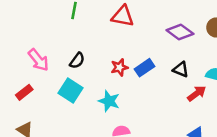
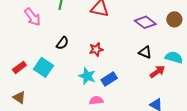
pink arrow: (38, 60) -> (32, 17), moved
blue rectangle: (144, 68) -> (109, 79), moved
cyan square: (70, 90) -> (43, 67), moved

